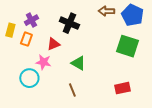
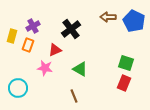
black cross: (69, 23) -> (71, 29), turned 30
green square: (127, 46) -> (126, 63), moved, size x0.7
cyan circle: (29, 78) -> (18, 88), moved
red rectangle: (122, 88) -> (124, 83), moved, turned -56

